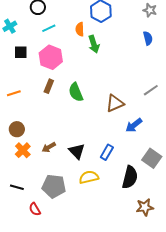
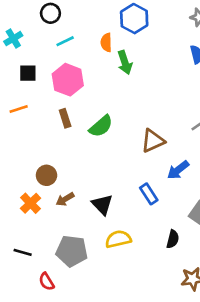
brown rectangle: (49, 86) -> (65, 118), turned -40
green semicircle: (76, 92) -> (101, 126), turned -108
orange line: (14, 93) -> (19, 109), moved
brown circle: (17, 129) -> (46, 175), moved
blue rectangle: (107, 152) -> (149, 194), moved, turned -63
black semicircle: (130, 177) -> (173, 239), size x0.6

